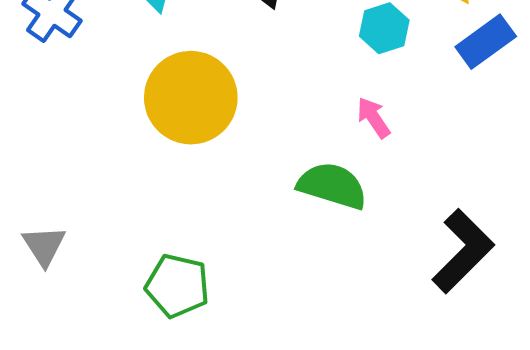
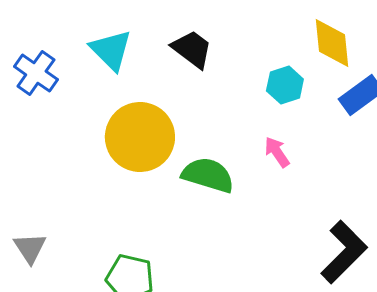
green semicircle: (332, 186) -> (208, 175), moved

